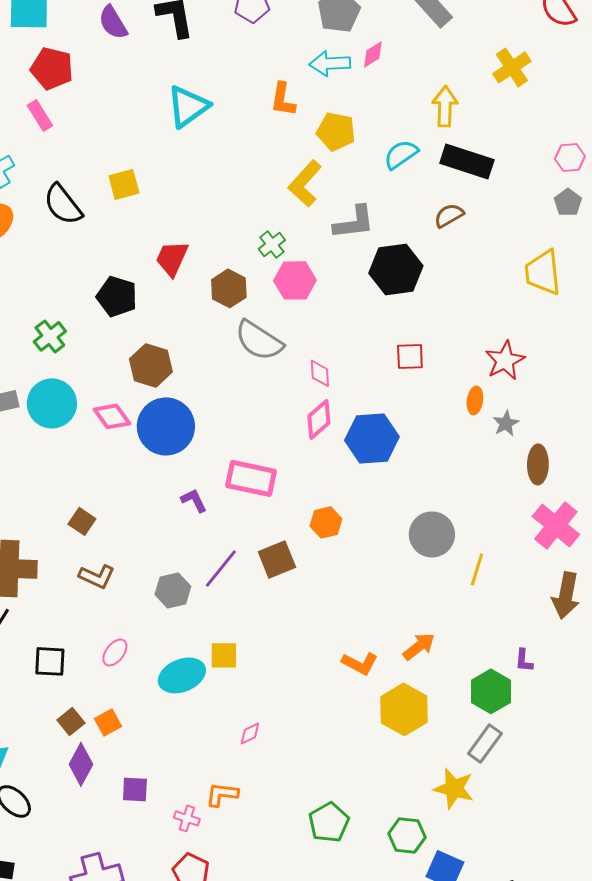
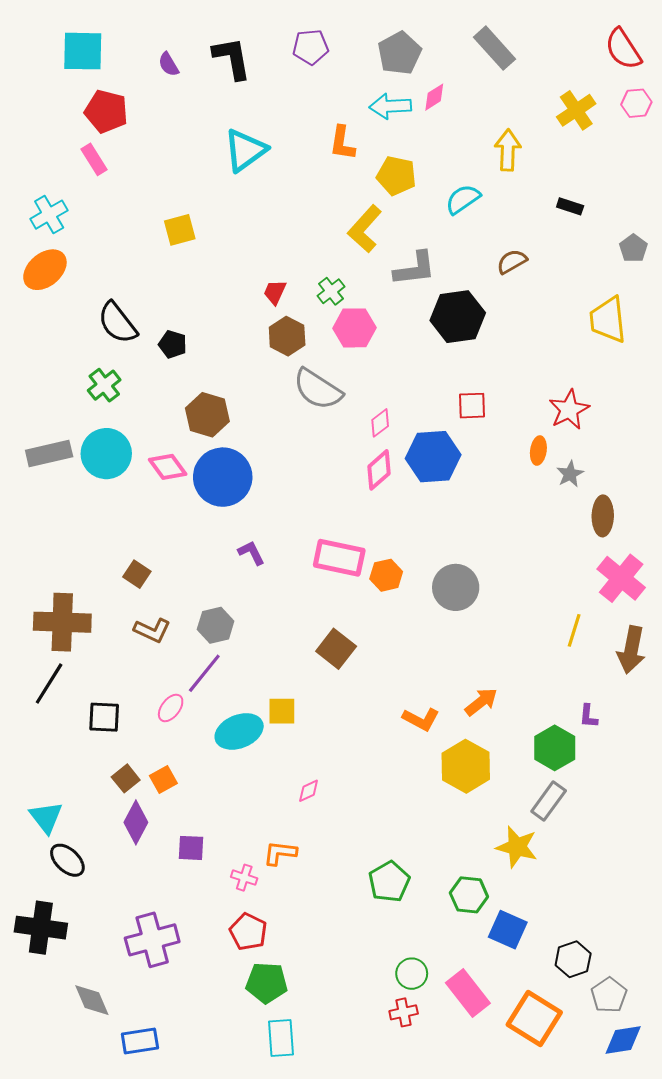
purple semicircle: (113, 22) -> (169, 64), size x0.7
pink hexagon: (570, 157) -> (636, 103), moved
black rectangle: (467, 161) -> (570, 206), moved, size x0.5
black semicircle: (63, 204) -> (117, 323), moved
red trapezoid: (172, 258) -> (275, 292), moved, size x0.7
black pentagon: (117, 296) -> (173, 344), size x0.7
pink diamond: (320, 373) -> (380, 423), turned 56
blue hexagon: (372, 438) -> (433, 457), moved
pink rectangle: (251, 478) -> (339, 558), moved
gray circle: (432, 534) -> (456, 587), moved
brown square: (277, 559) -> (336, 649), moved, turned -30
purple line: (221, 568) -> (204, 673), moved
yellow line: (477, 569) -> (574, 630), moved
gray hexagon: (173, 590) -> (216, 625), moved

